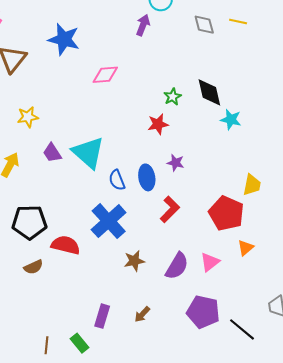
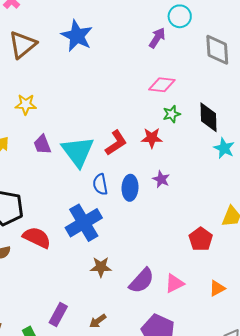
gray diamond: (204, 25) -> (217, 50), size x1.4
pink diamond: (105, 75) -> (162, 85), moved
red L-shape: (170, 209) -> (116, 143), moved
red pentagon: (226, 213) -> (201, 239), size x0.7
orange triangle: (246, 248) -> (217, 288), moved

